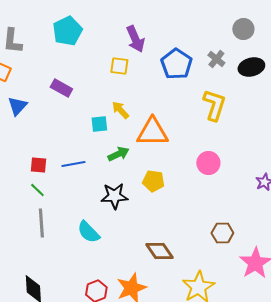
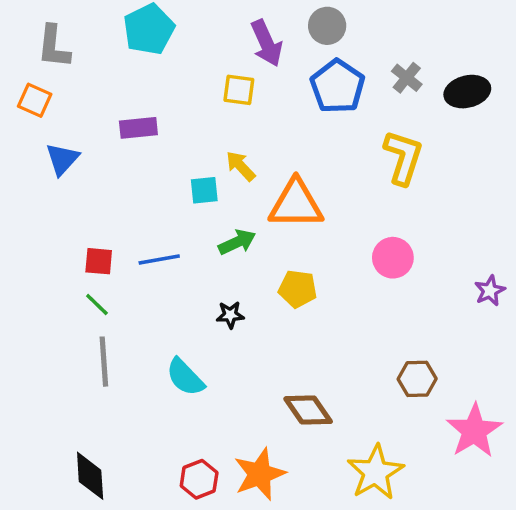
gray circle: (243, 29) -> (327, 26), moved
purple rectangle: (61, 88) -> (138, 128), turned -35
black star: (114, 196) -> (230, 315), size x0.6

